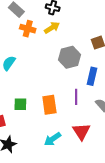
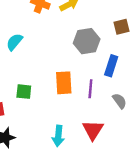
orange rectangle: (49, 105) -> (64, 83), moved
cyan arrow: (53, 139) -> (58, 136), turned -54

